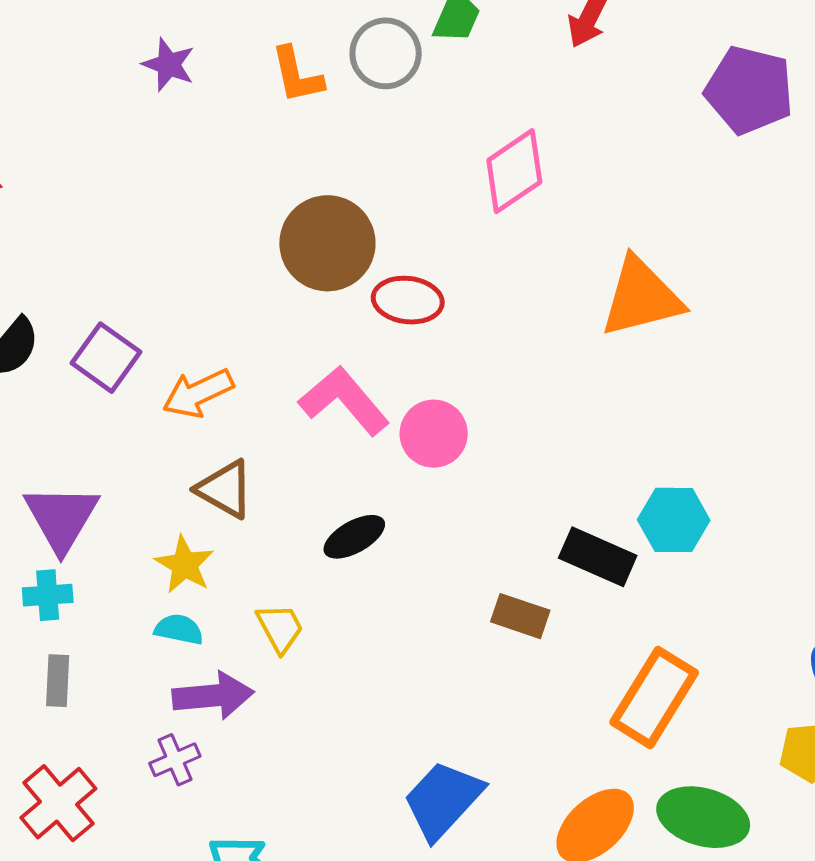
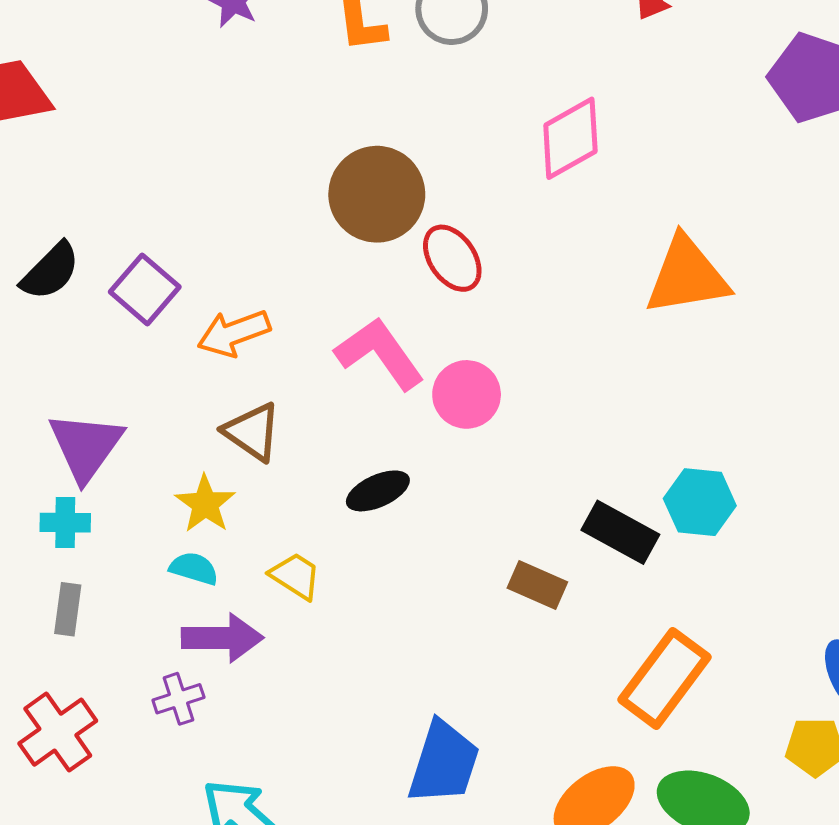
red ellipse: (408, 300) -> (452, 258), turned 44
yellow trapezoid: (280, 628) -> (295, 576), turned -34
blue trapezoid: (443, 800) -> (444, 763), turned 150

